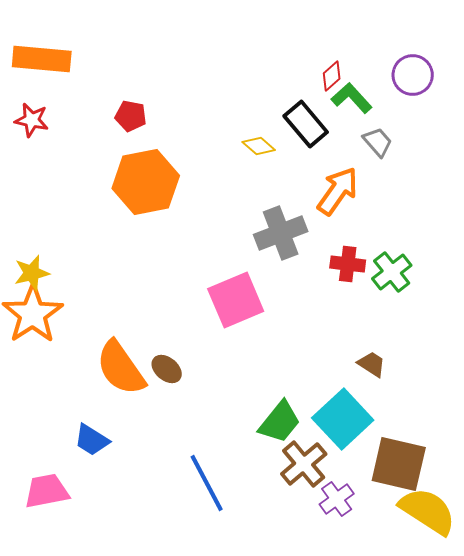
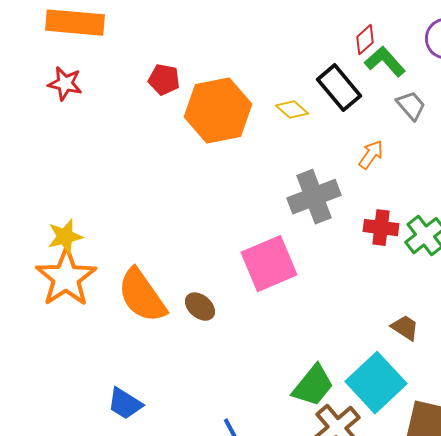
orange hexagon: (146, 182) -> (218, 111), moved
orange arrow: (338, 191) -> (371, 155), size x0.6
orange semicircle: (121, 368) -> (142, 296), moved
brown ellipse: (167, 369) -> (200, 307), moved

